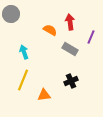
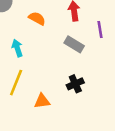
orange semicircle: (50, 30) -> (37, 18), moved
purple line: (91, 37) -> (100, 30), turned -32

